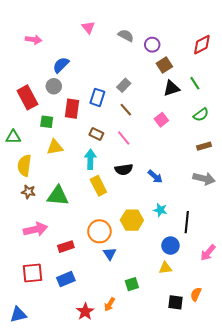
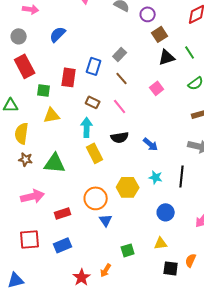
gray circle: (54, 86) -> (19, 36), moved
black line: (187, 222) -> (182, 176), moved
yellow triangle: (165, 268) -> (161, 243), moved

